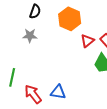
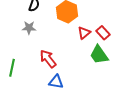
red arrow: (33, 94) -> (48, 59), moved

